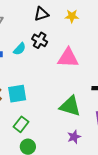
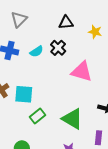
green rectangle: (21, 124) -> (38, 116), moved

